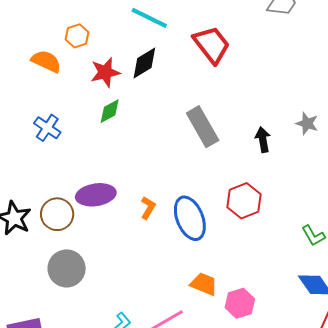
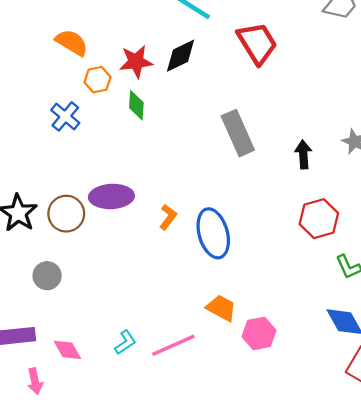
orange hexagon: (77, 36) -> (98, 80), moved
green diamond: (110, 111) -> (136, 105), turned -64
red hexagon: (244, 201) -> (319, 219), moved
gray circle: (67, 268) -> (47, 276), moved, size x0.7

